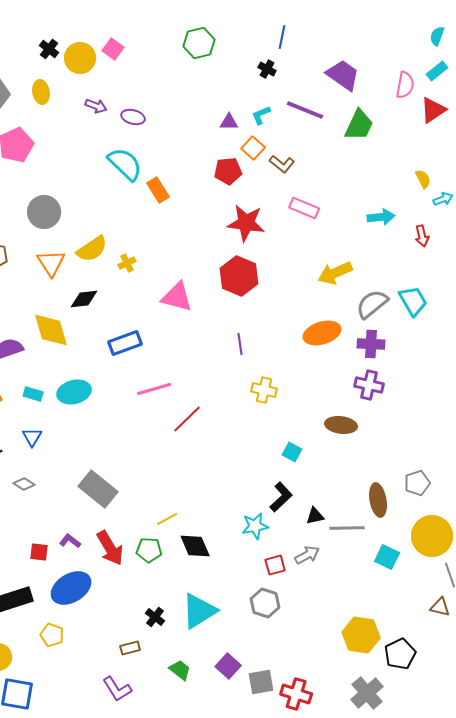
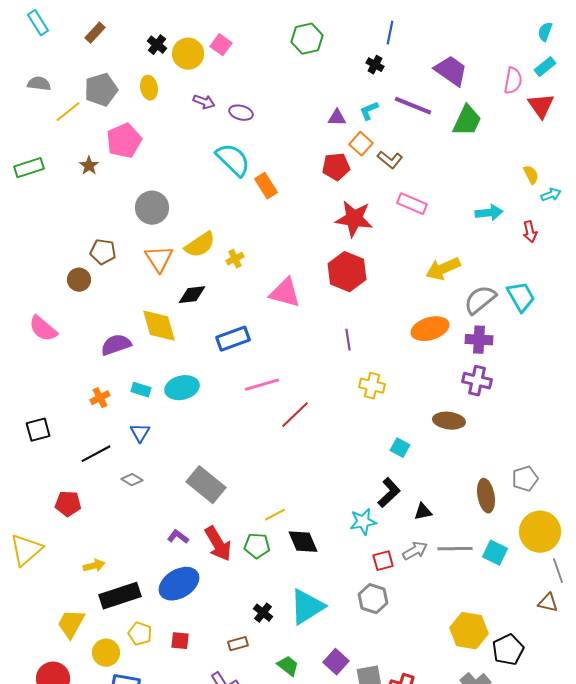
red triangle: (433, 110) -> (541, 106), turned -32
gray line: (347, 528) -> (455, 549), moved
red square: (39, 552) -> (180, 641), moved
yellow pentagon: (52, 635) -> (140, 634), moved

